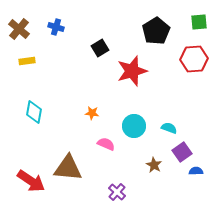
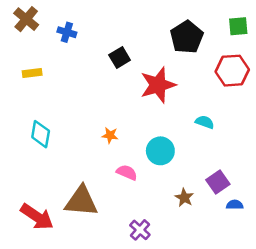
brown cross: (19, 29) -> (26, 19), moved
cyan semicircle: (169, 128) -> (205, 122), moved

